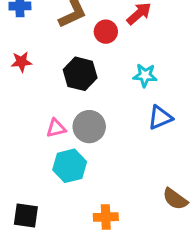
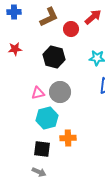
black square: (26, 216) -> (42, 149), moved
orange cross: (106, 217) -> (68, 138), moved

